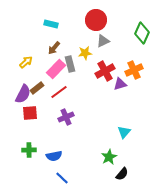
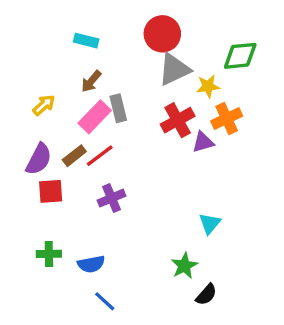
green diamond: (142, 33) -> (240, 56), turned 60
gray triangle: (103, 41) -> (174, 69), size x1.5
yellow star: (85, 53) -> (208, 86), moved
brown rectangle: (37, 88) -> (74, 156), moved

